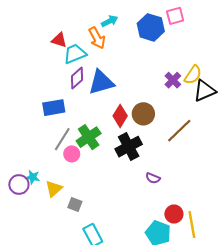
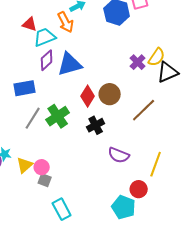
black cross: (129, 147) -> (96, 125), size x0.7
pink circle: (72, 154) -> (42, 167), moved
purple semicircle: (153, 178) -> (119, 155), size x1.5
yellow line: (192, 225) -> (156, 164), moved, turned 30

